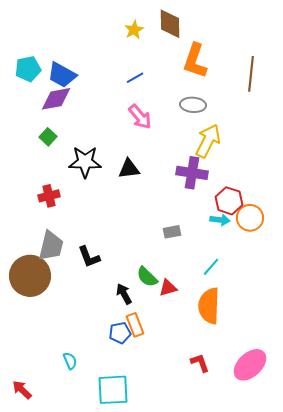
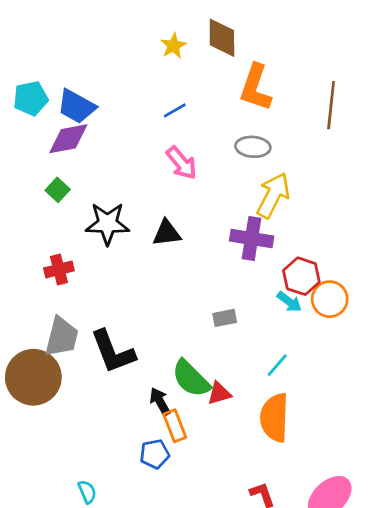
cyan arrow: (220, 220) -> (289, 302), turned 30
black L-shape: (89, 257) -> (113, 352), size x1.5
green semicircle: (147, 277) -> (191, 379), size x1.4
orange rectangle: (135, 325) -> (175, 426), moved

